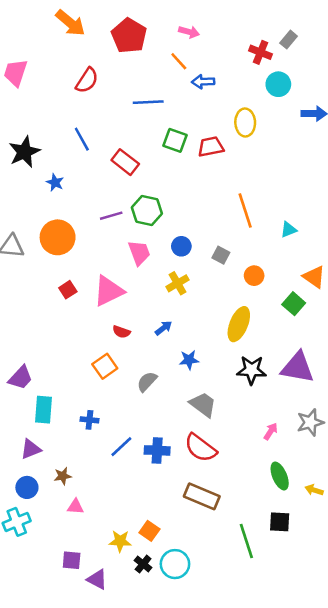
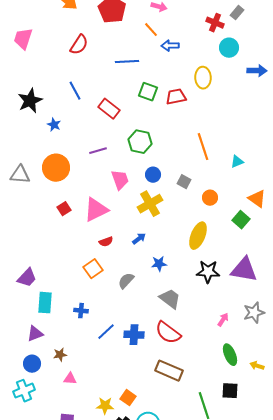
green hexagon: (147, 211) -> (140, 142), moved
yellow cross: (178, 283) -> (150, 204), size x1.4
red semicircle: (121, 332) -> (106, 242), turned -40

